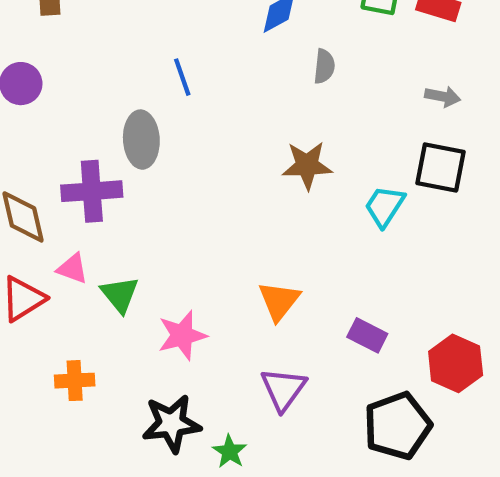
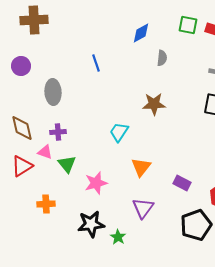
gray ellipse: (141, 140) -> (53, 92), moved
purple cross: (92, 191) -> (58, 132), moved, size x0.6
cyan trapezoid: (385, 206) -> (119, 132), moved

